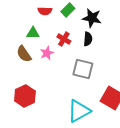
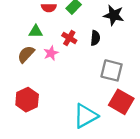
black star: (92, 18) -> (114, 15), moved
brown semicircle: (24, 54) -> (26, 54), turned 78
gray square: (83, 69) -> (112, 70), moved

